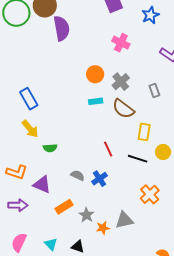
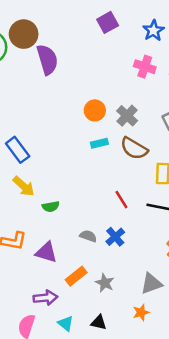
pink cross: (121, 43) -> (145, 67), moved
purple arrow: (18, 205) -> (46, 298), moved
orange star: (103, 228) -> (141, 312), moved

